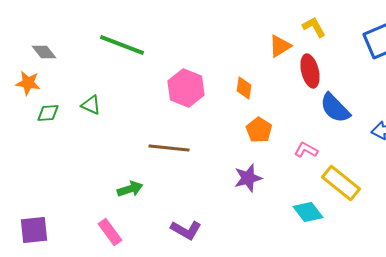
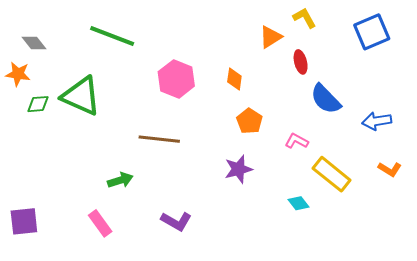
red ellipse: (310, 71) -> (301, 62), size x0.7
green triangle: (91, 105) -> (81, 96), size x2.0
cyan diamond: (308, 212) -> (299, 203), size x0.7

